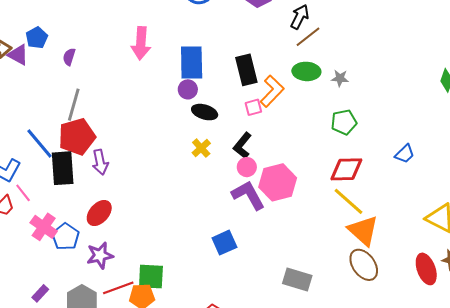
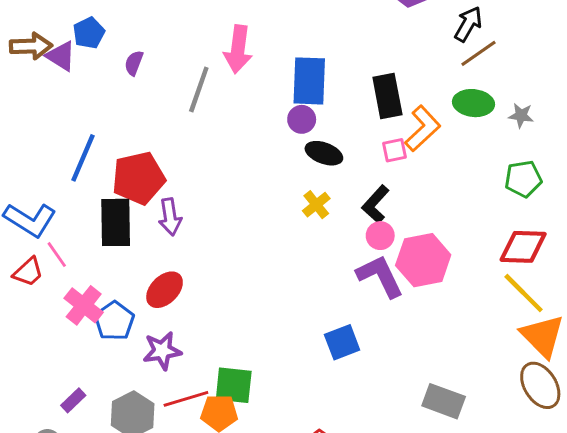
gray line: (74, 105) -> (199, 89), moved
blue line: (39, 144) -> (83, 158), moved, turned 60

